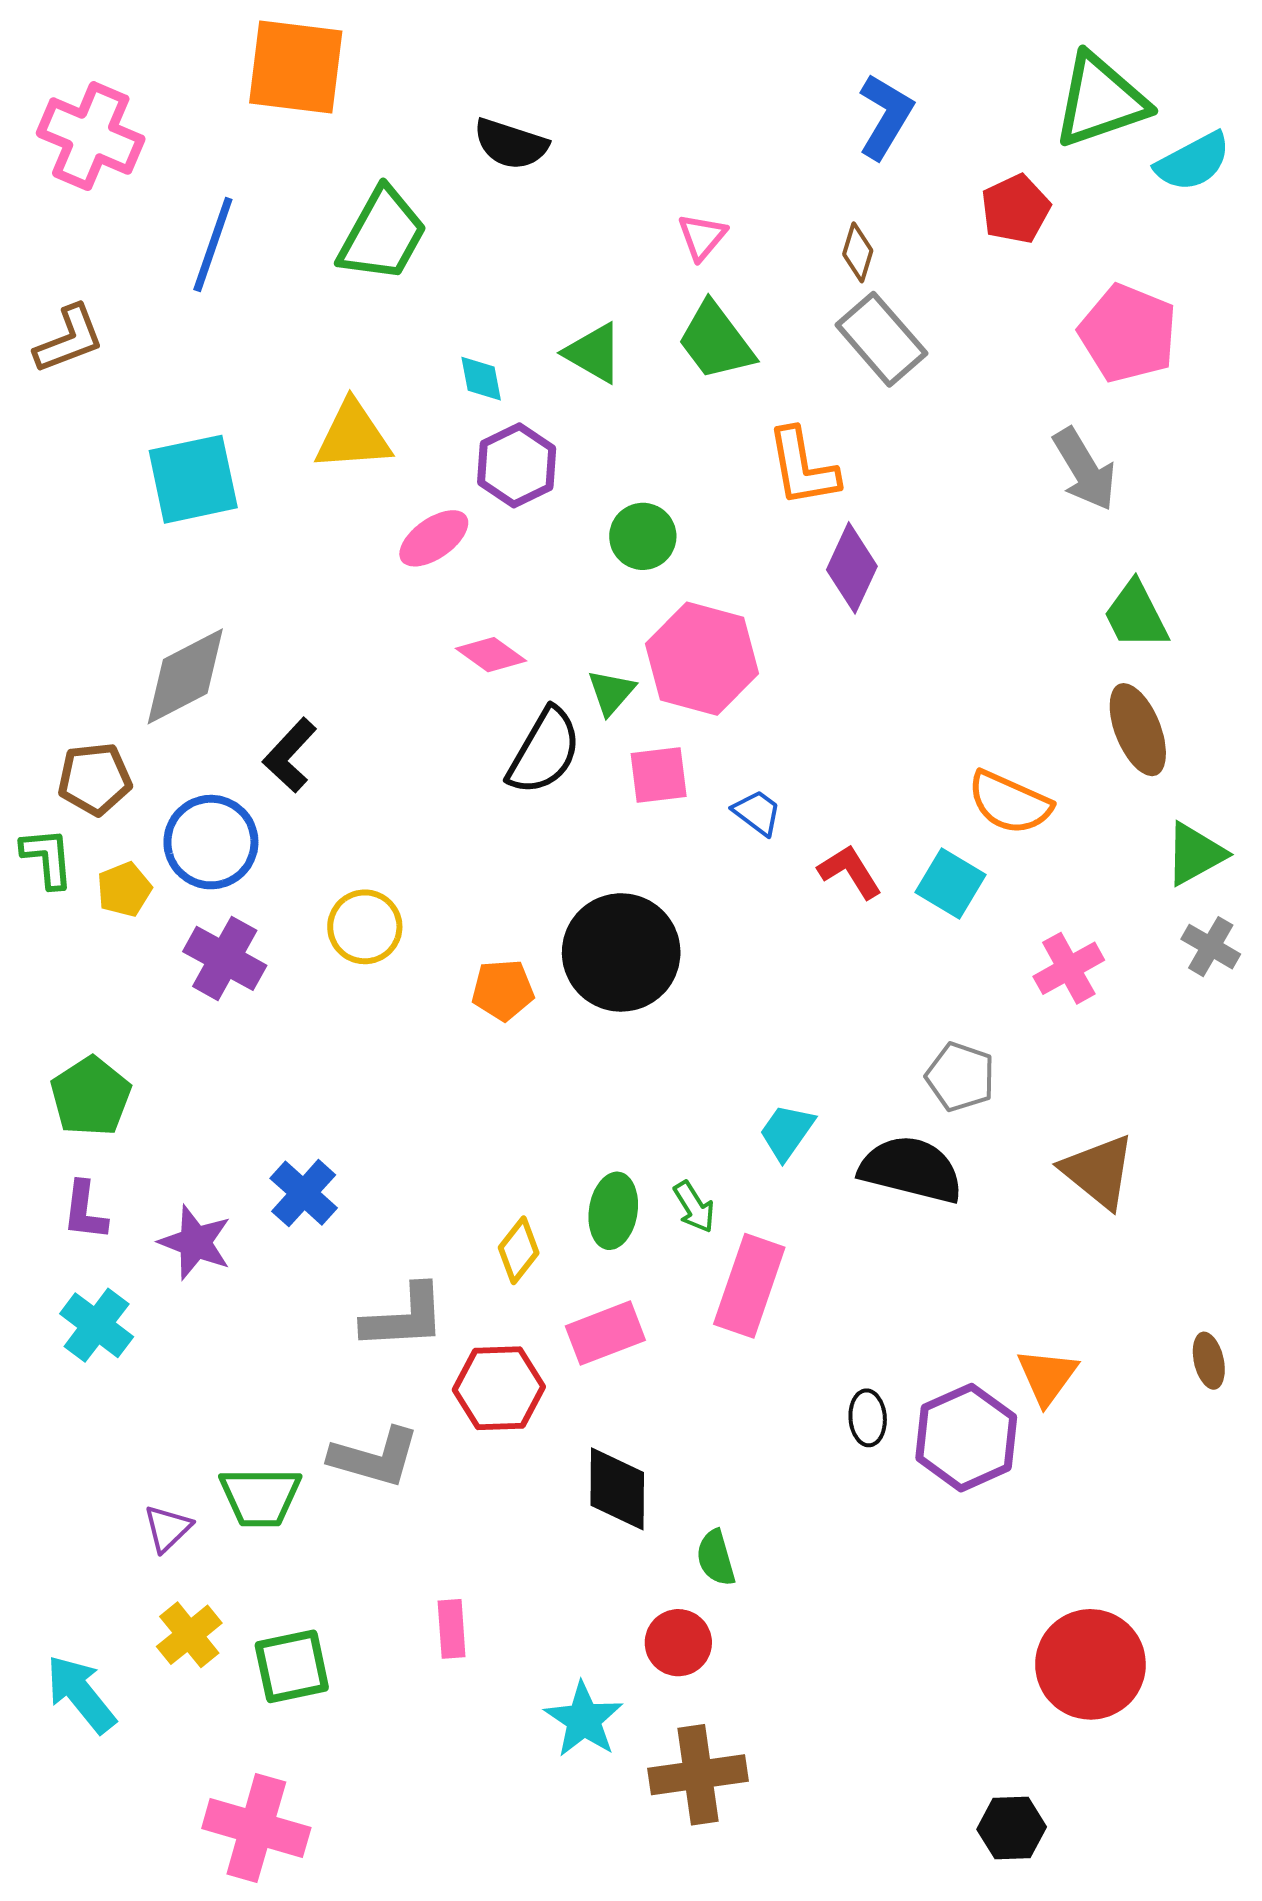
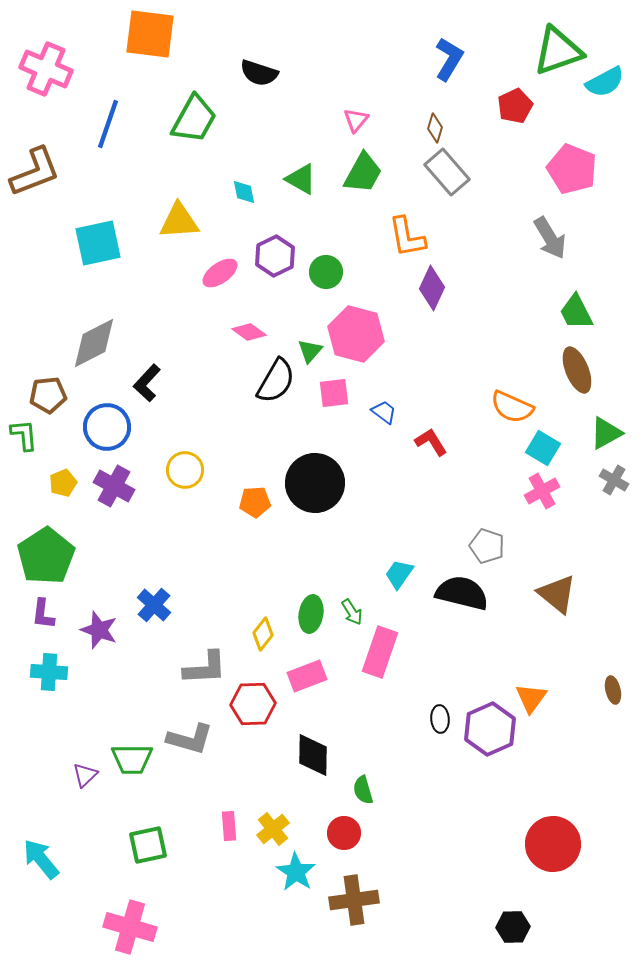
brown L-shape: (69, 339) -> (35, 172), size x1.4
green trapezoid: (716, 341) -> (363, 173), turned -114
purple hexagon: (517, 465) -> (275, 256), moved
cyan square: (950, 883) -> (543, 448), moved
yellow pentagon: (124, 889) -> (63, 483), moved
green pentagon: (91, 1096) -> (46, 556), size x1.4
cyan cross: (97, 1325) -> (49, 672), turned -33
yellow cross: (189, 1635) -> (273, 829), moved

